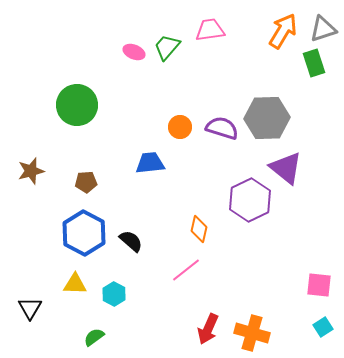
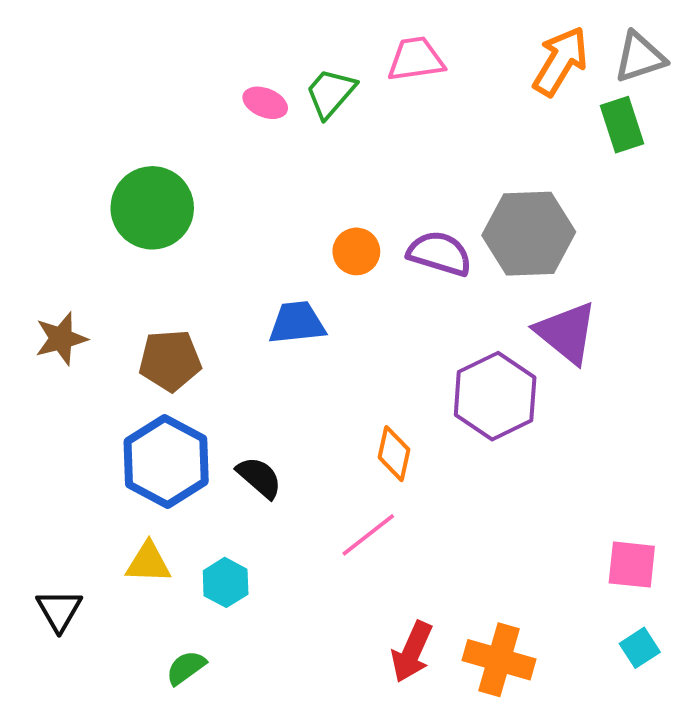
brown pentagon: (86, 182) -> (170, 360), size x1.4

